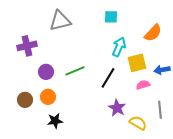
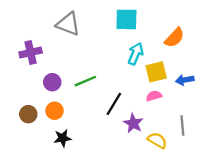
cyan square: (111, 17) -> (126, 19), size x1.5
gray triangle: (60, 21) -> (68, 24), turned 35
black line: (108, 78) -> (114, 104), moved
pink semicircle: (143, 85) -> (154, 96), moved

